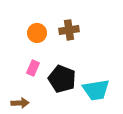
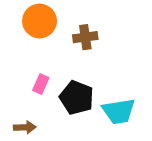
orange circle: (37, 33) -> (40, 21), moved, size x1.4

